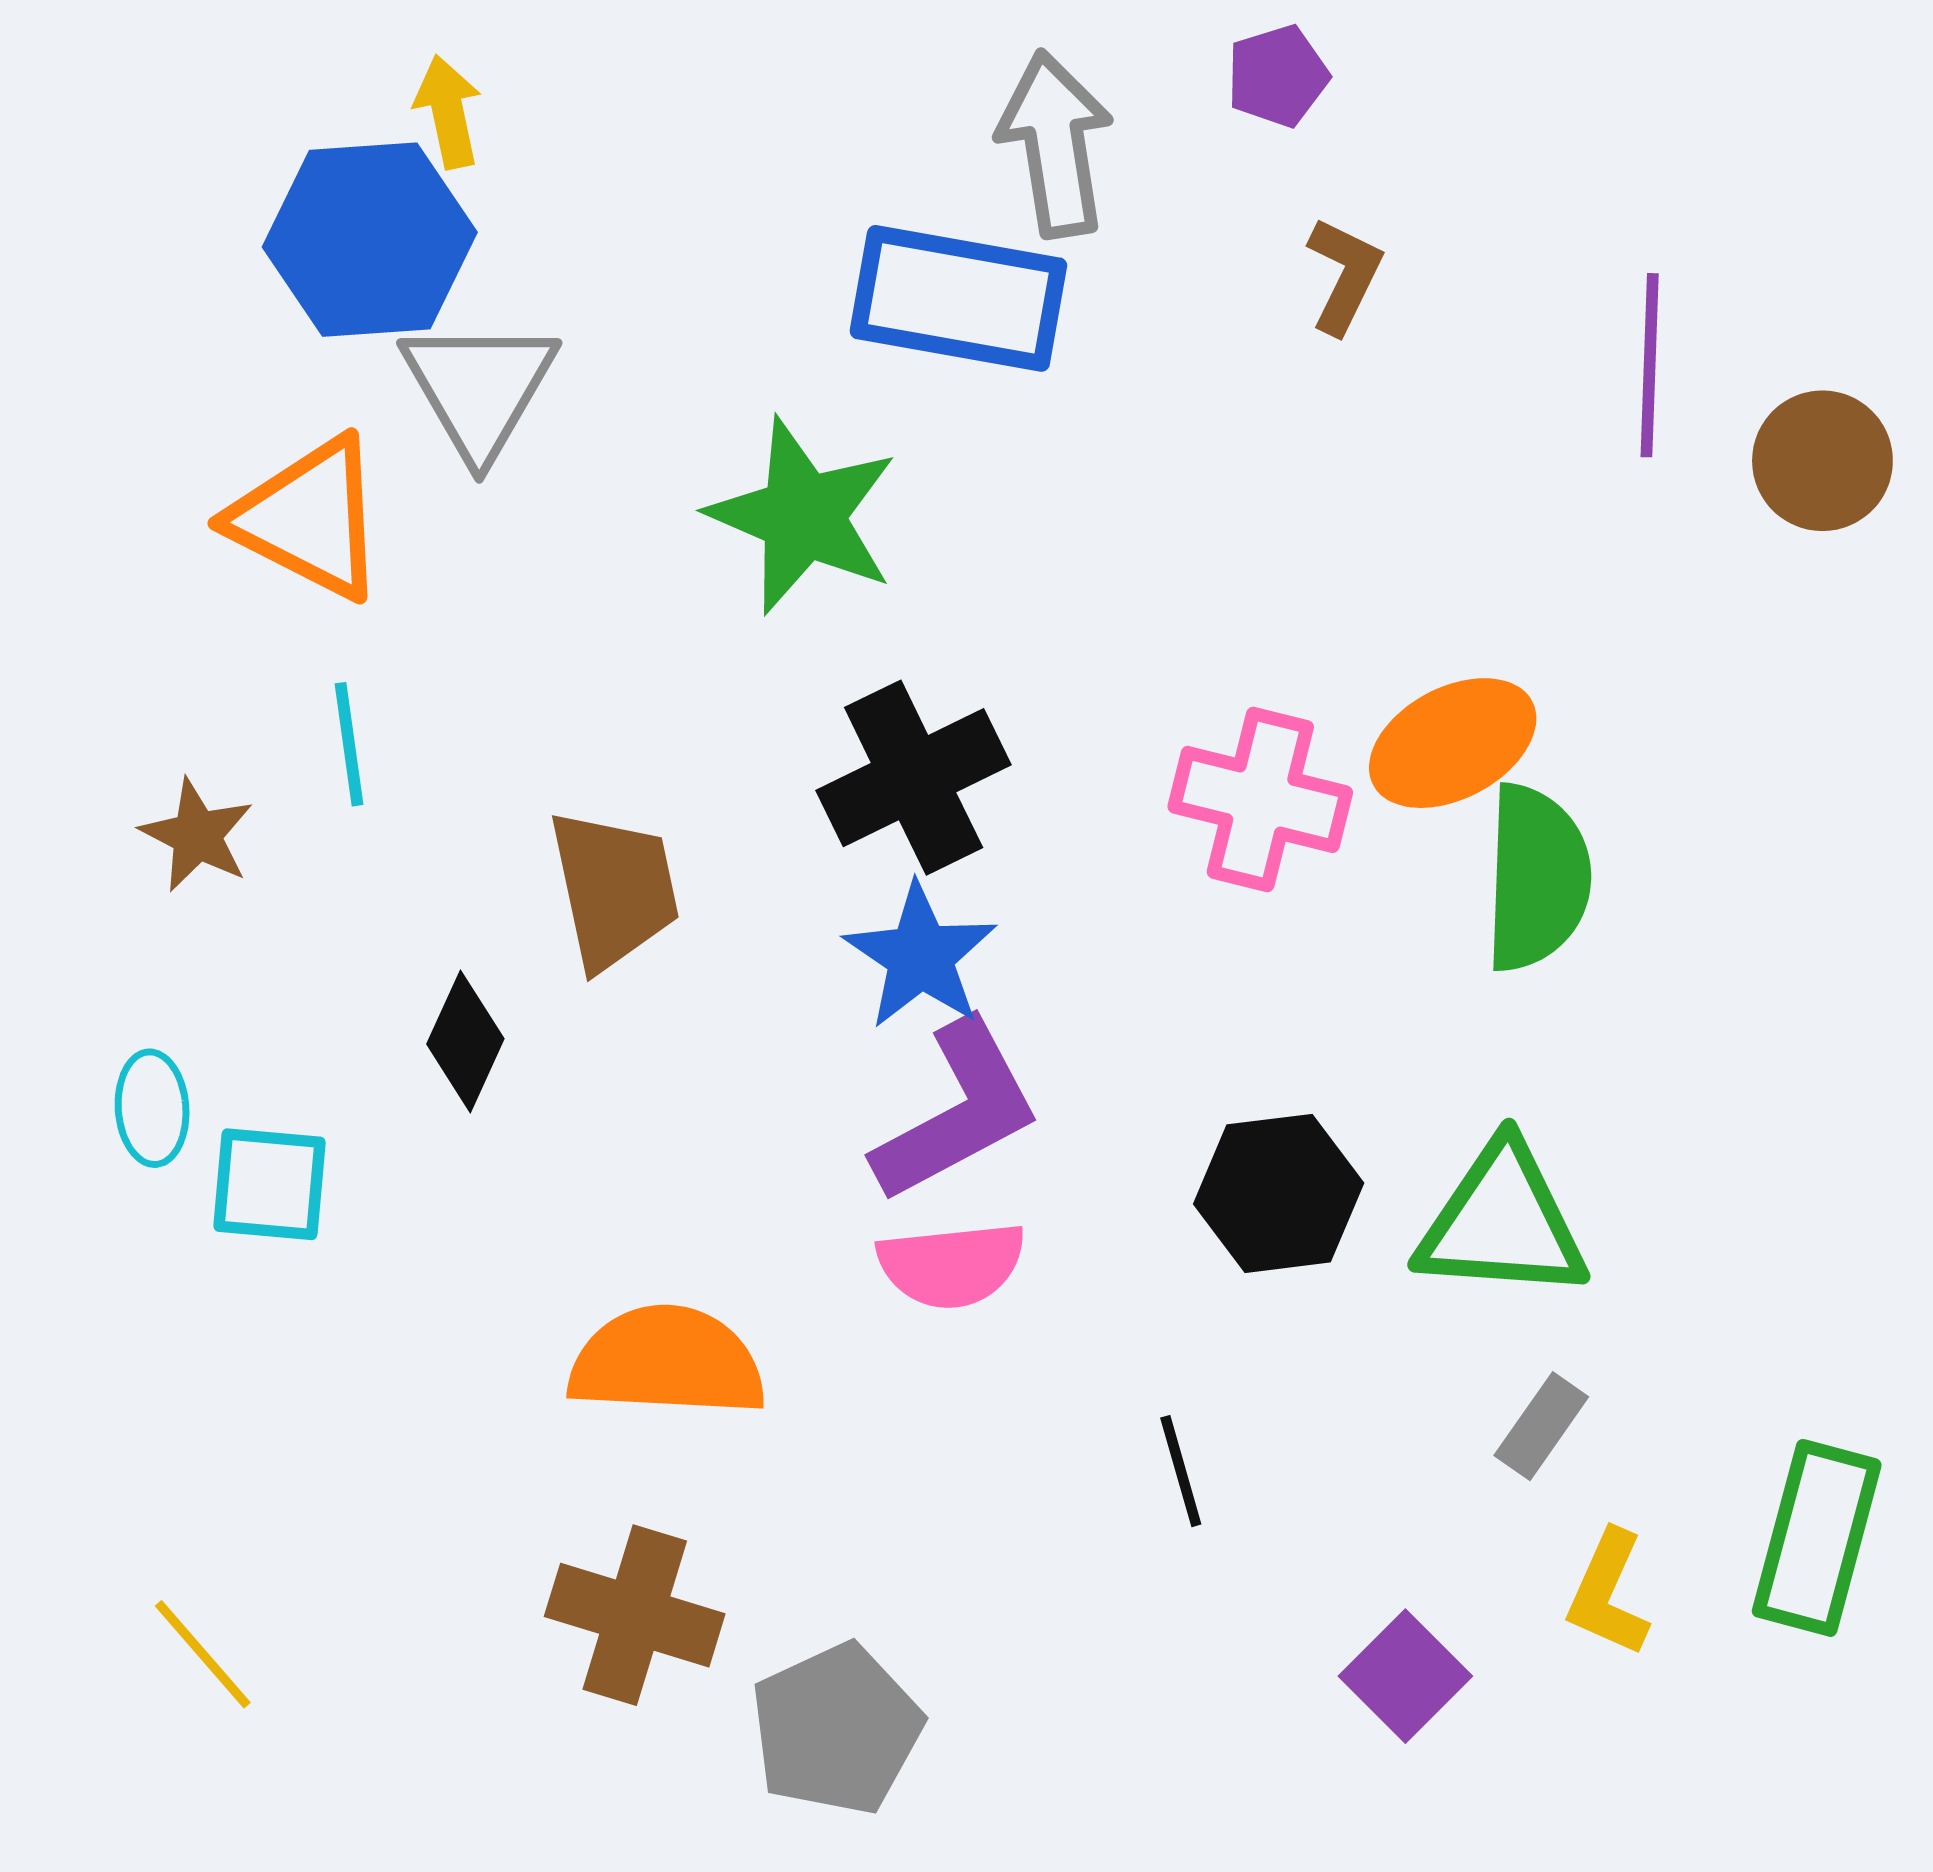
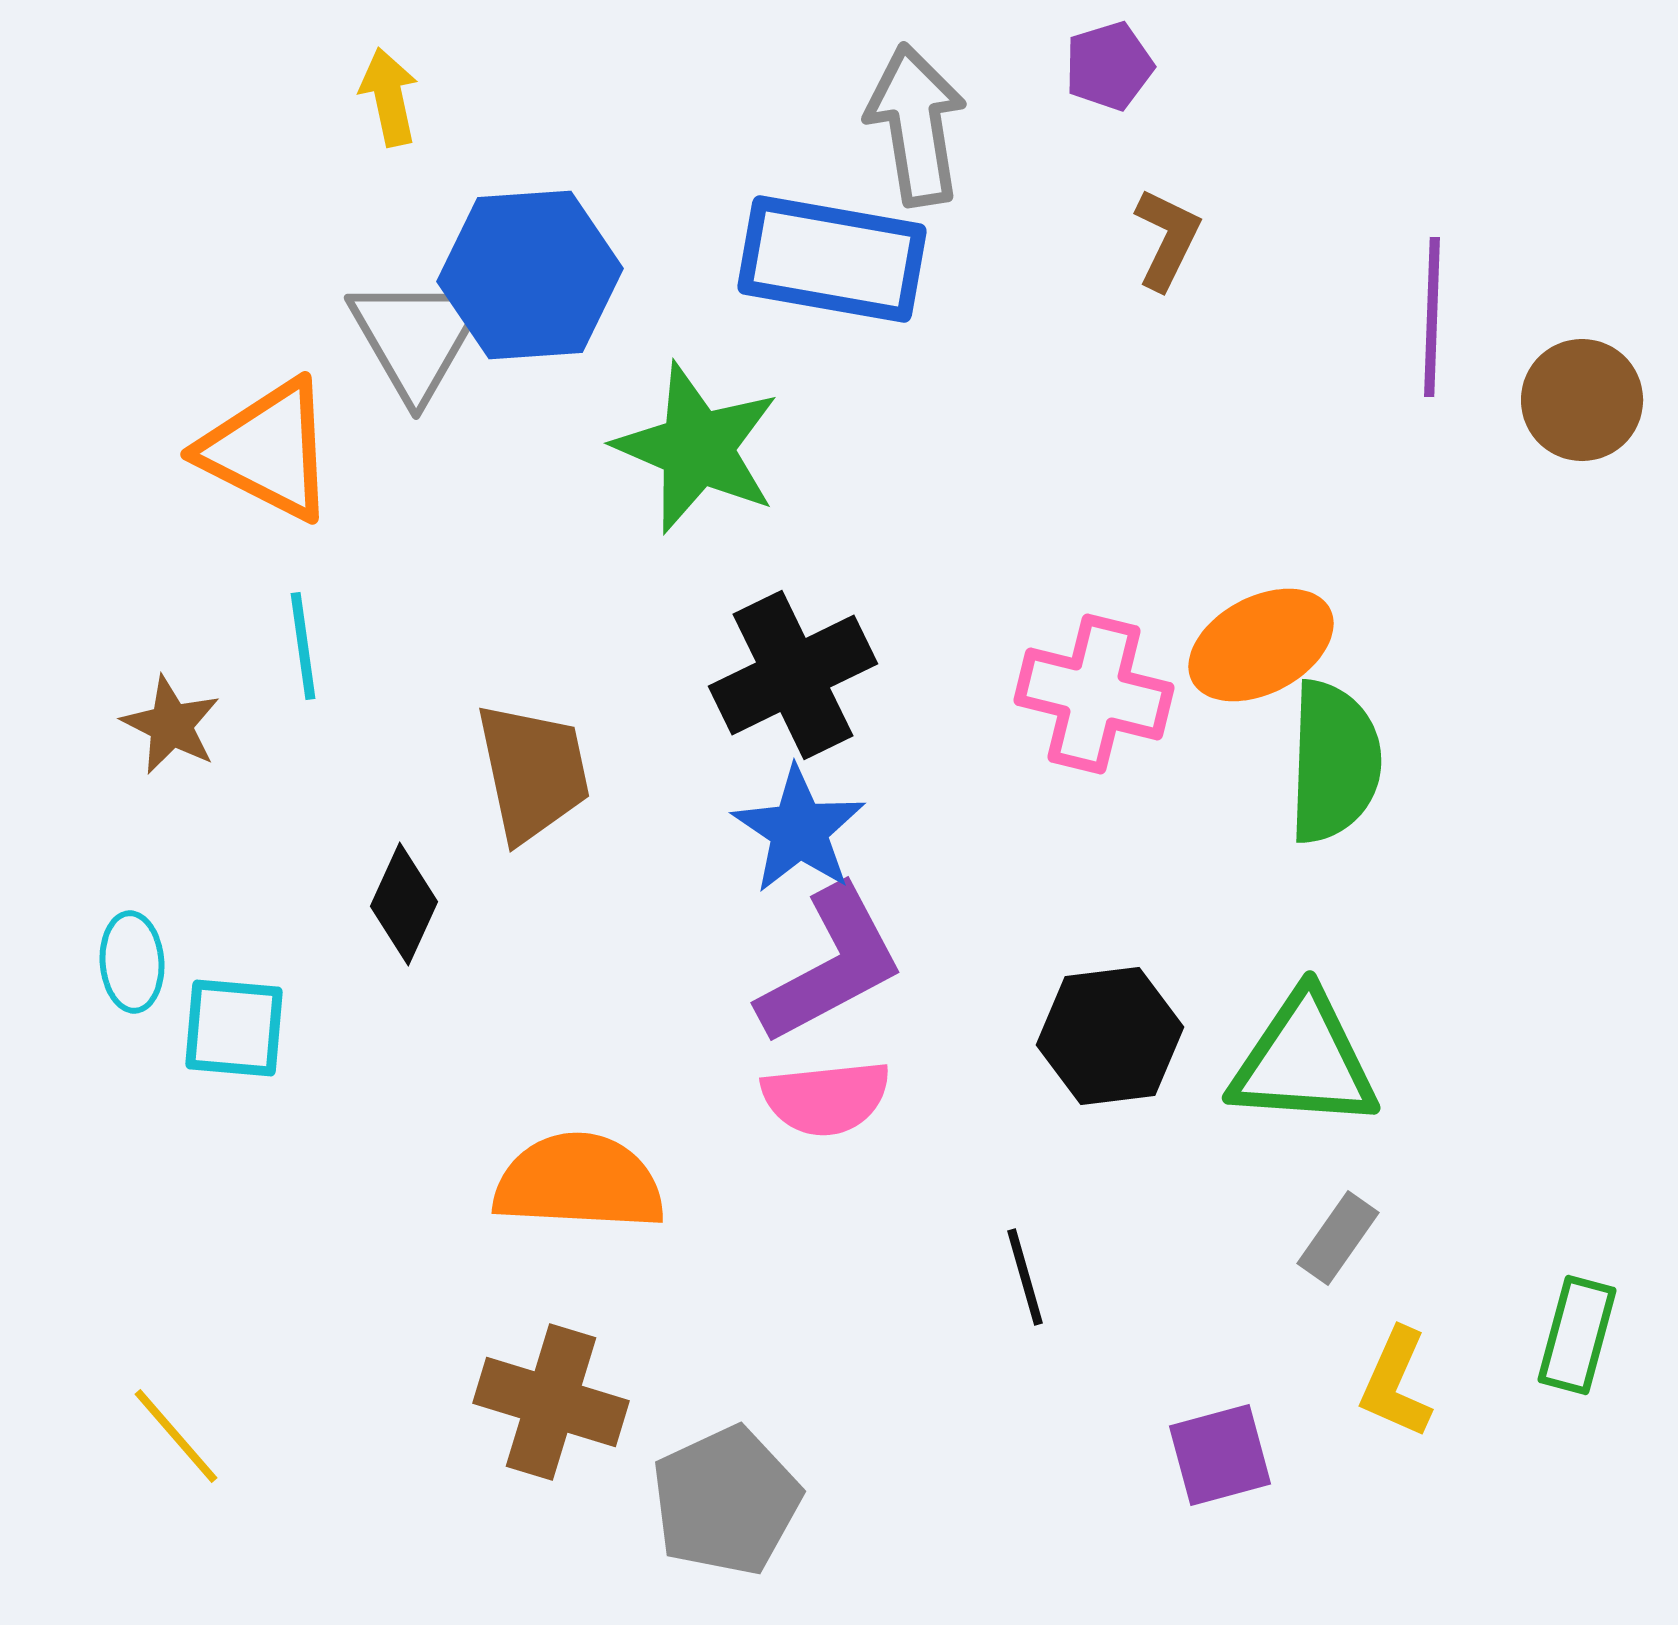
blue hexagon: (370, 240) -> (530, 275), moved
green rectangle: (1817, 1538) -> (1577, 1335), size x0.7
purple square: (1405, 1676) -> (1220, 1455), turned 30

